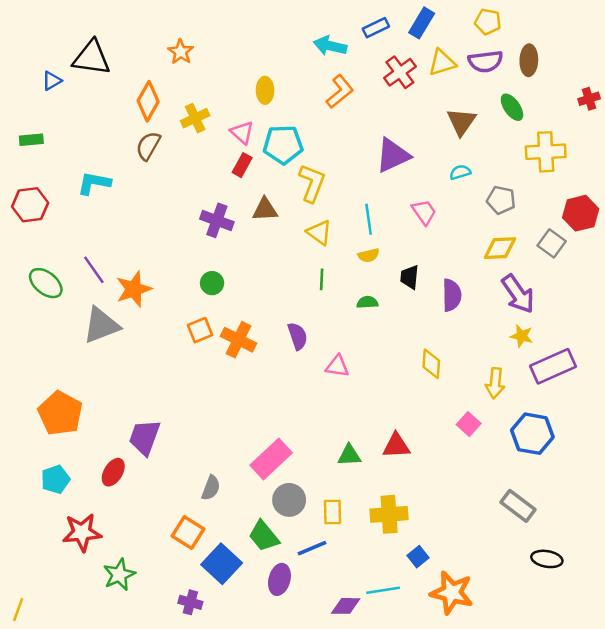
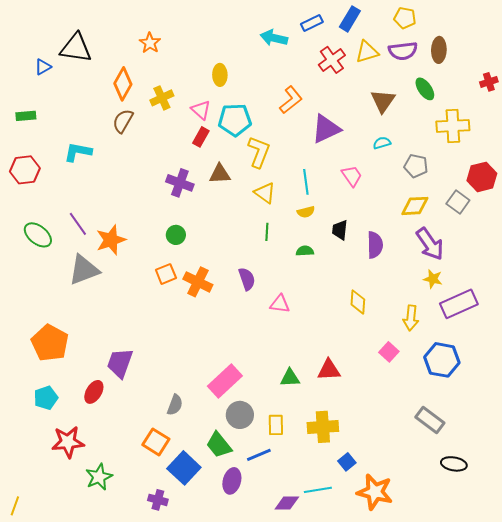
orange L-shape: (340, 92) -> (291, 100), moved

